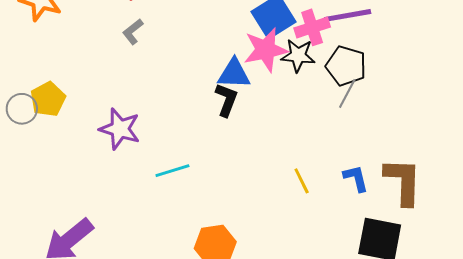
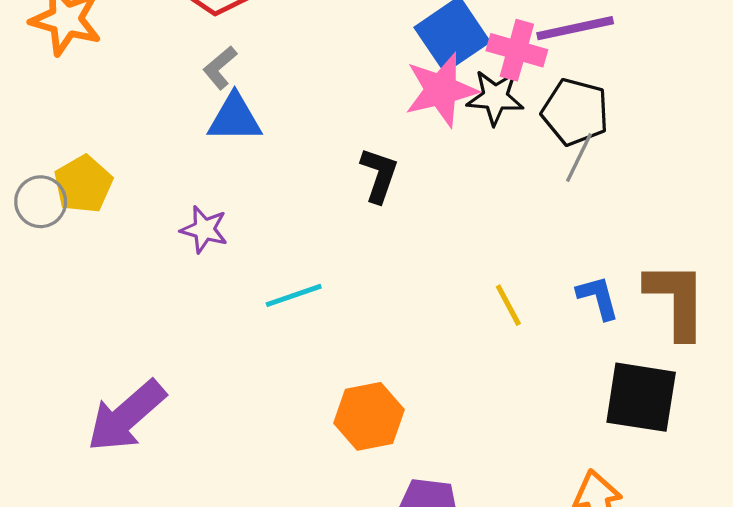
pink cross: (312, 27) -> (517, 50), turned 36
blue triangle: (234, 74) -> (235, 118), moved
purple star: (120, 129) -> (204, 229), size x0.7

